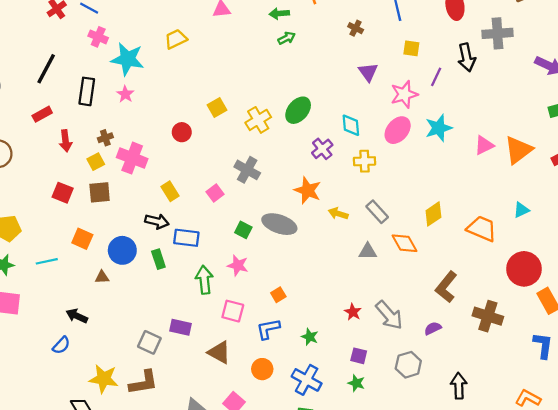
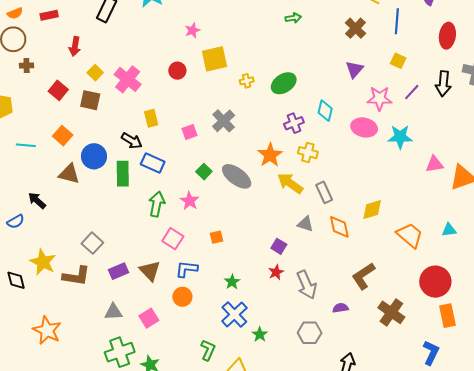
brown cross: (356, 28) -> (356, 28), size x1.5
pink star: (125, 94) -> (192, 30), moved
yellow square: (217, 107) -> (215, 59), size x1.5
red rectangle: (42, 114) -> (49, 15), moved
yellow cross: (258, 120) -> (247, 81), size x0.6
pink ellipse: (398, 130) -> (364, 127), turned 45
brown cross: (105, 138) -> (27, 65), moved
yellow cross: (364, 161) -> (308, 153), moved
yellow square: (96, 162) -> (95, 73), turned -35
yellow arrow: (338, 214) -> (290, 183), size x1.5
green rectangle: (158, 259) -> (123, 174), size x1.4
brown triangle: (102, 277) -> (69, 174), size x1.6
purple rectangle: (181, 327) -> (118, 271), moved, turned -54
blue L-shape: (268, 329) -> (187, 269), moved
purple square: (359, 356) -> (279, 246), moved
blue cross: (307, 380) -> (234, 315), moved

